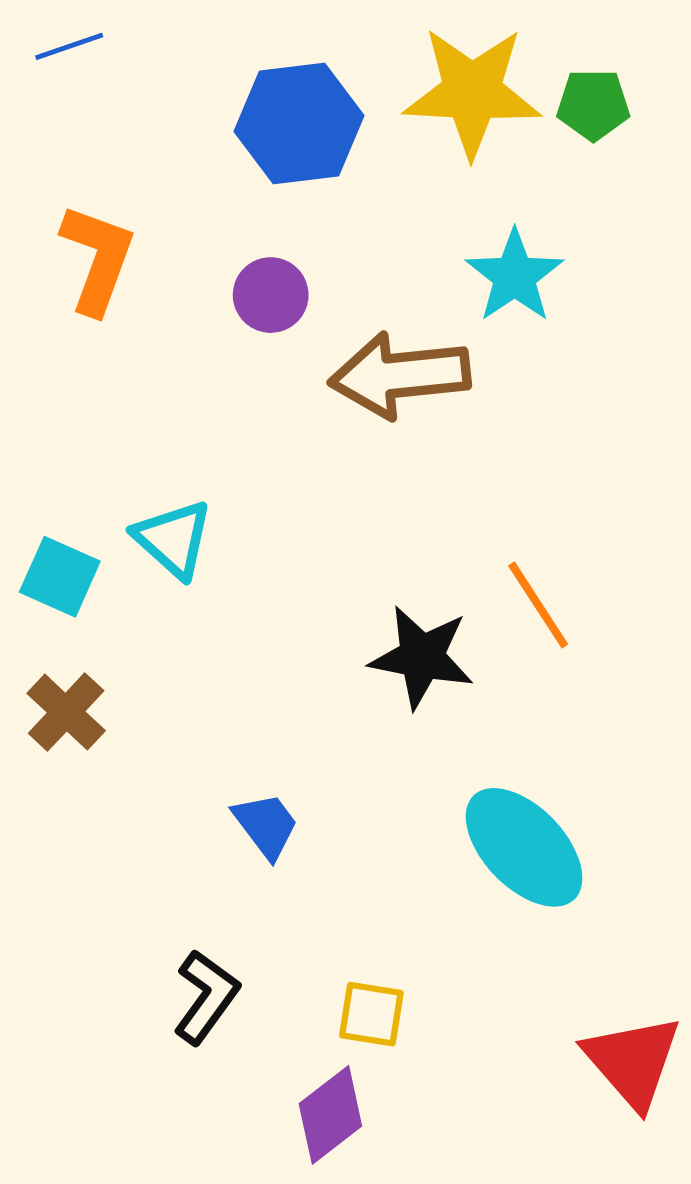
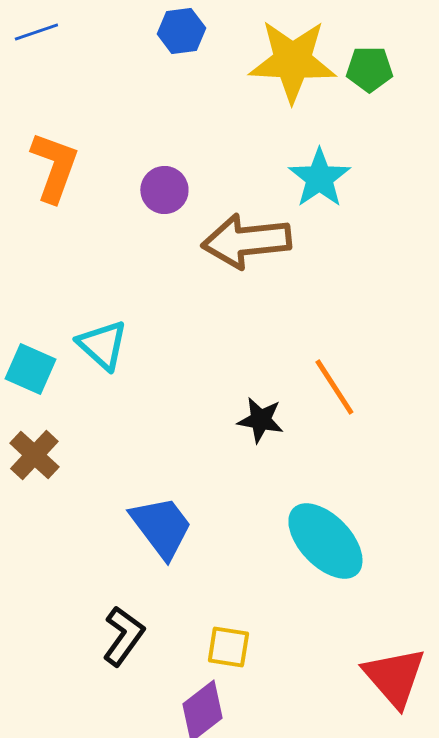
blue hexagon: (299, 123) -> (181, 31), moved, size x0.6
black star: (422, 657) -> (260, 420), size x0.7
blue trapezoid: (266, 825) -> (161, 527), size x1.5

